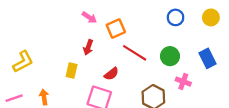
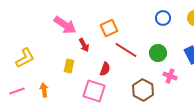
pink arrow: (89, 17) -> (65, 25), moved, size x1.6
red arrow: (88, 47) -> (84, 45), turned -48
red semicircle: (111, 74) -> (105, 69), turned -32

